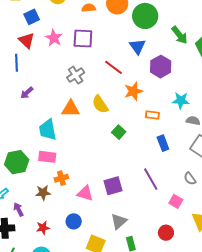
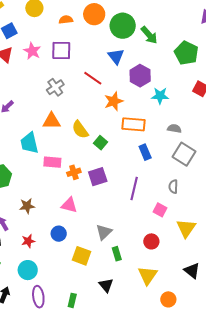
green arrow: (180, 35) -> (149, 35), moved
cyan star: (181, 100) -> (160, 96), moved
yellow semicircle: (100, 104) -> (80, 130), moved
orange rectangle: (152, 115) -> (133, 124), size x1.6
pink rectangle: (47, 157) -> (52, 162), moved
orange cross: (61, 178) -> (74, 172), moved
purple line: (151, 179) -> (134, 188), turned 45
gray semicircle: (190, 179) -> (173, 187), turned 40
purple square: (113, 186) -> (98, 177), moved

